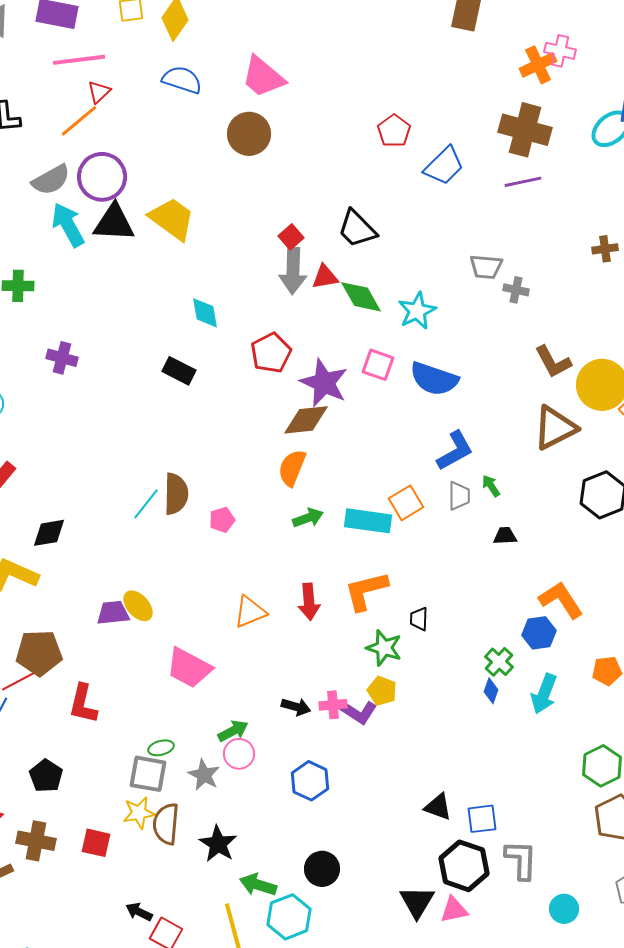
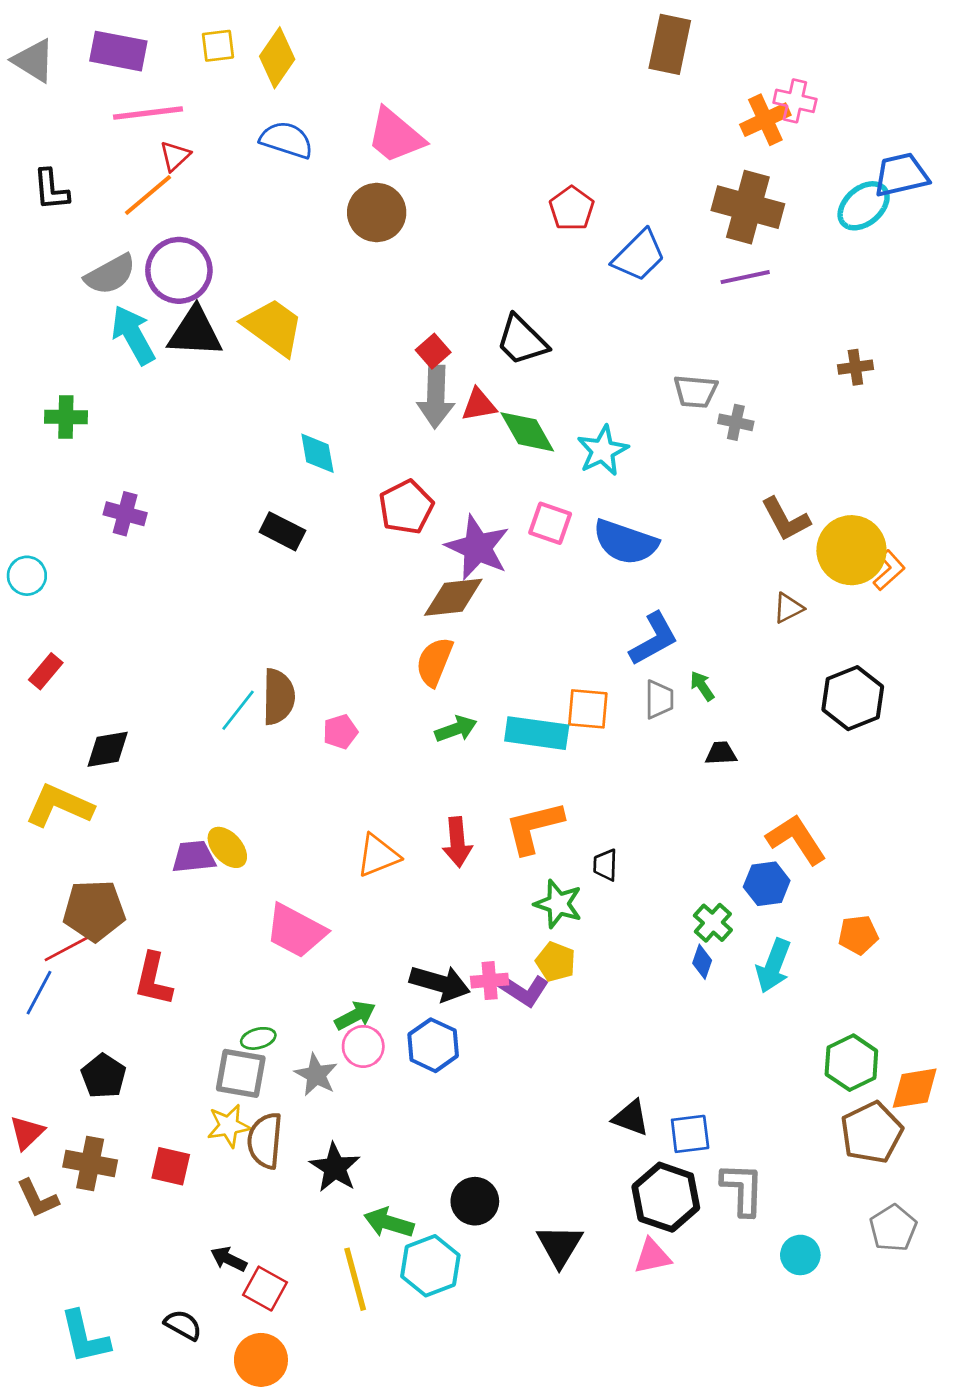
brown triangle: (555, 428) -> (788, 608), size x0.5
orange square: (406, 503) -> (588, 709), turned 36
black arrow: (296, 707) -> (440, 983), size x1.5
blue hexagon: (310, 781) -> (433, 1045), moved
black triangle: (417, 902) -> (560, 1246), moved

